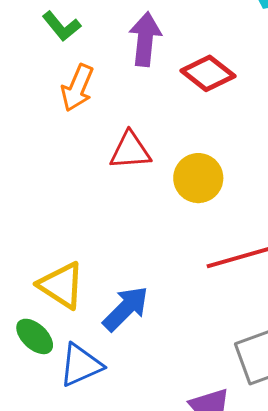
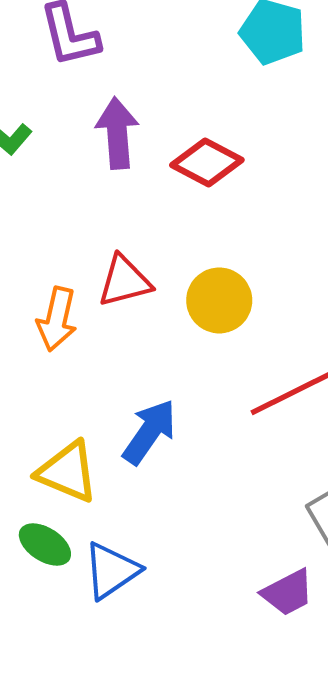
orange arrow: (77, 88) -> (57, 319), moved
blue arrow: (126, 309) -> (149, 432), moved

